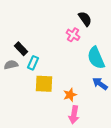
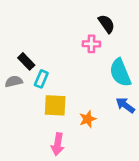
pink cross: (73, 35) -> (91, 44), turned -32
pink arrow: (74, 115) -> (58, 144), moved

